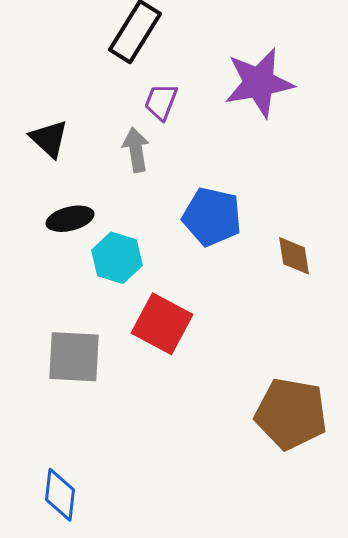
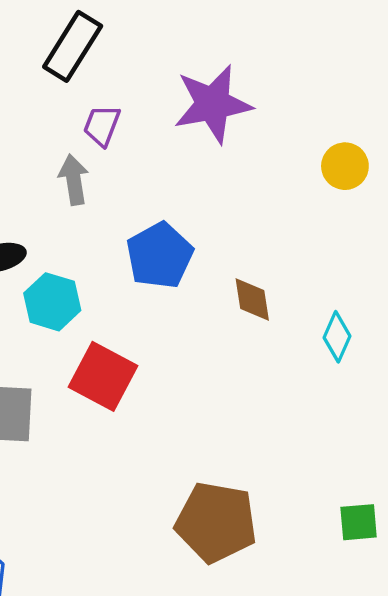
blue pentagon: (212, 217) -> (160, 255), turned 30
brown pentagon: (291, 414) -> (216, 522), moved

